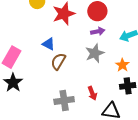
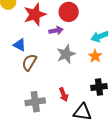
purple arrow: (98, 31) -> (56, 30), moved
orange star: (122, 65) -> (95, 56), moved

